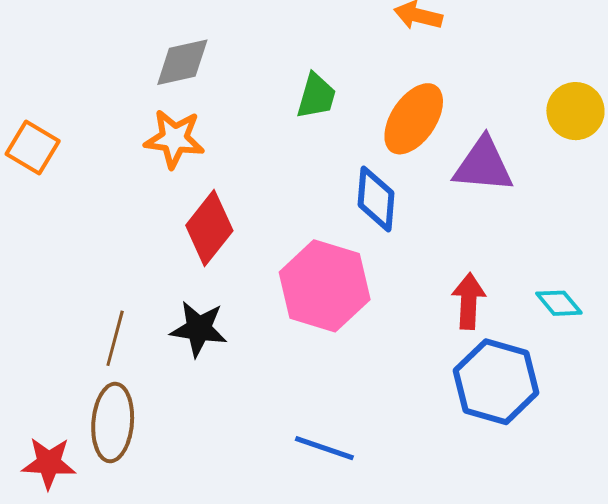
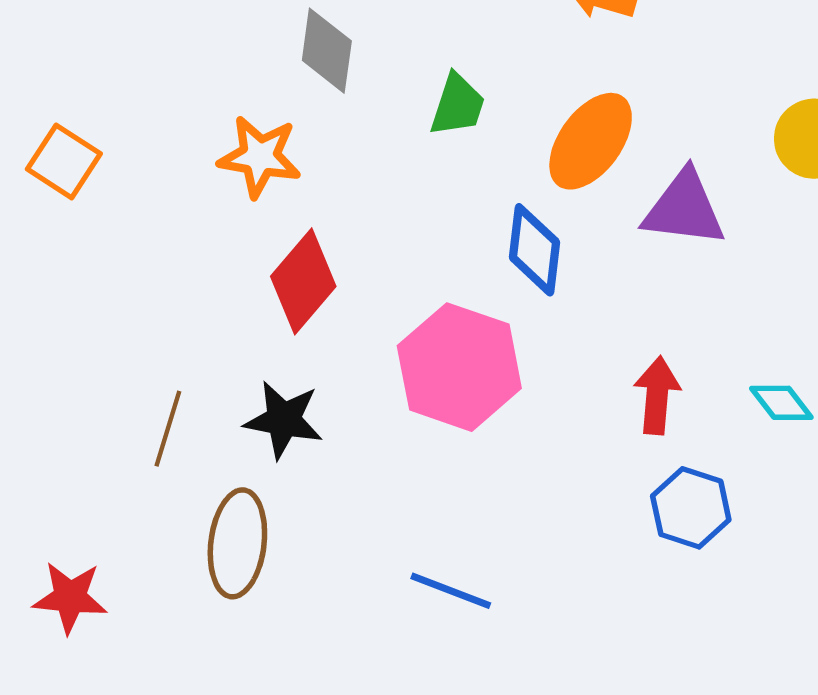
gray diamond: (182, 62) -> (327, 51), moved, turned -72
blue hexagon: (496, 382) -> (691, 508), size x0.7
brown ellipse: (113, 423) -> (237, 543), moved

